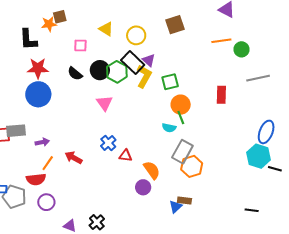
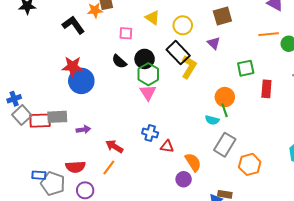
black L-shape: (28, 39) -> (73, 25), turned 145
purple triangle: (149, 60) -> (214, 43), moved
red star: (38, 68) -> (73, 67), moved
green hexagon: (117, 72) -> (148, 74), moved
green square: (170, 82) -> (246, 68), moved
blue cross: (108, 143) -> (150, 133), turned -35
orange line: (48, 163) -> (109, 168), moved
orange hexagon: (192, 166) -> (250, 164), moved

